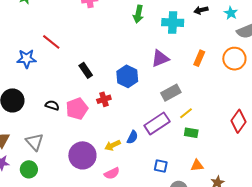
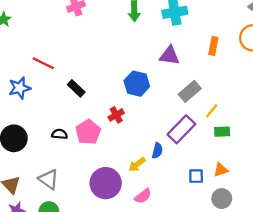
purple triangle: (160, 58) -> (169, 56), turned 42
black rectangle: (86, 70) -> (76, 88), moved
orange triangle: (197, 165) -> (221, 170), moved

